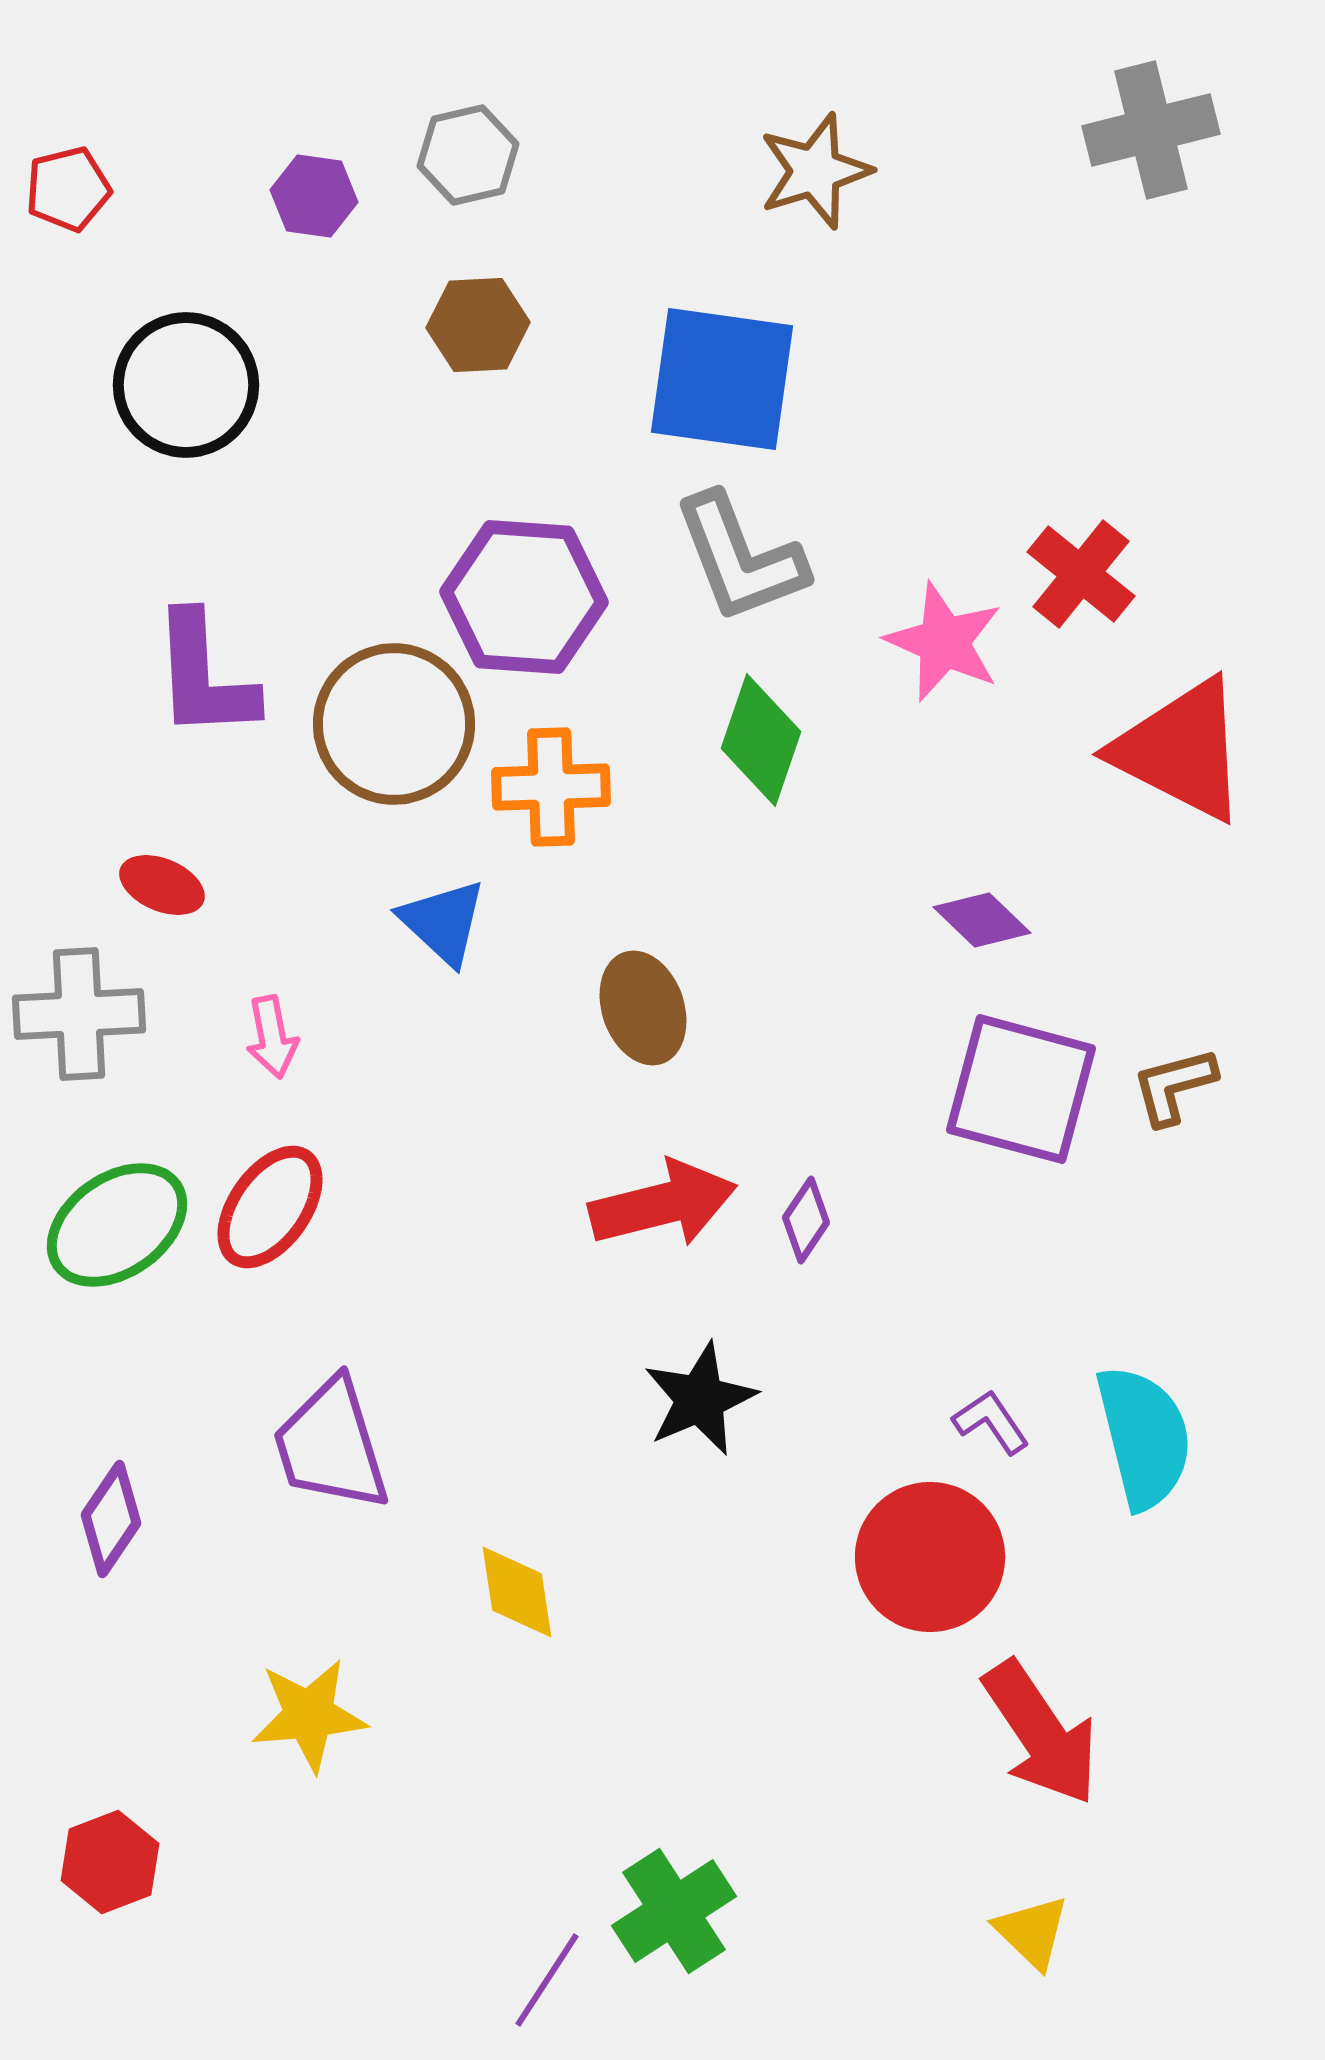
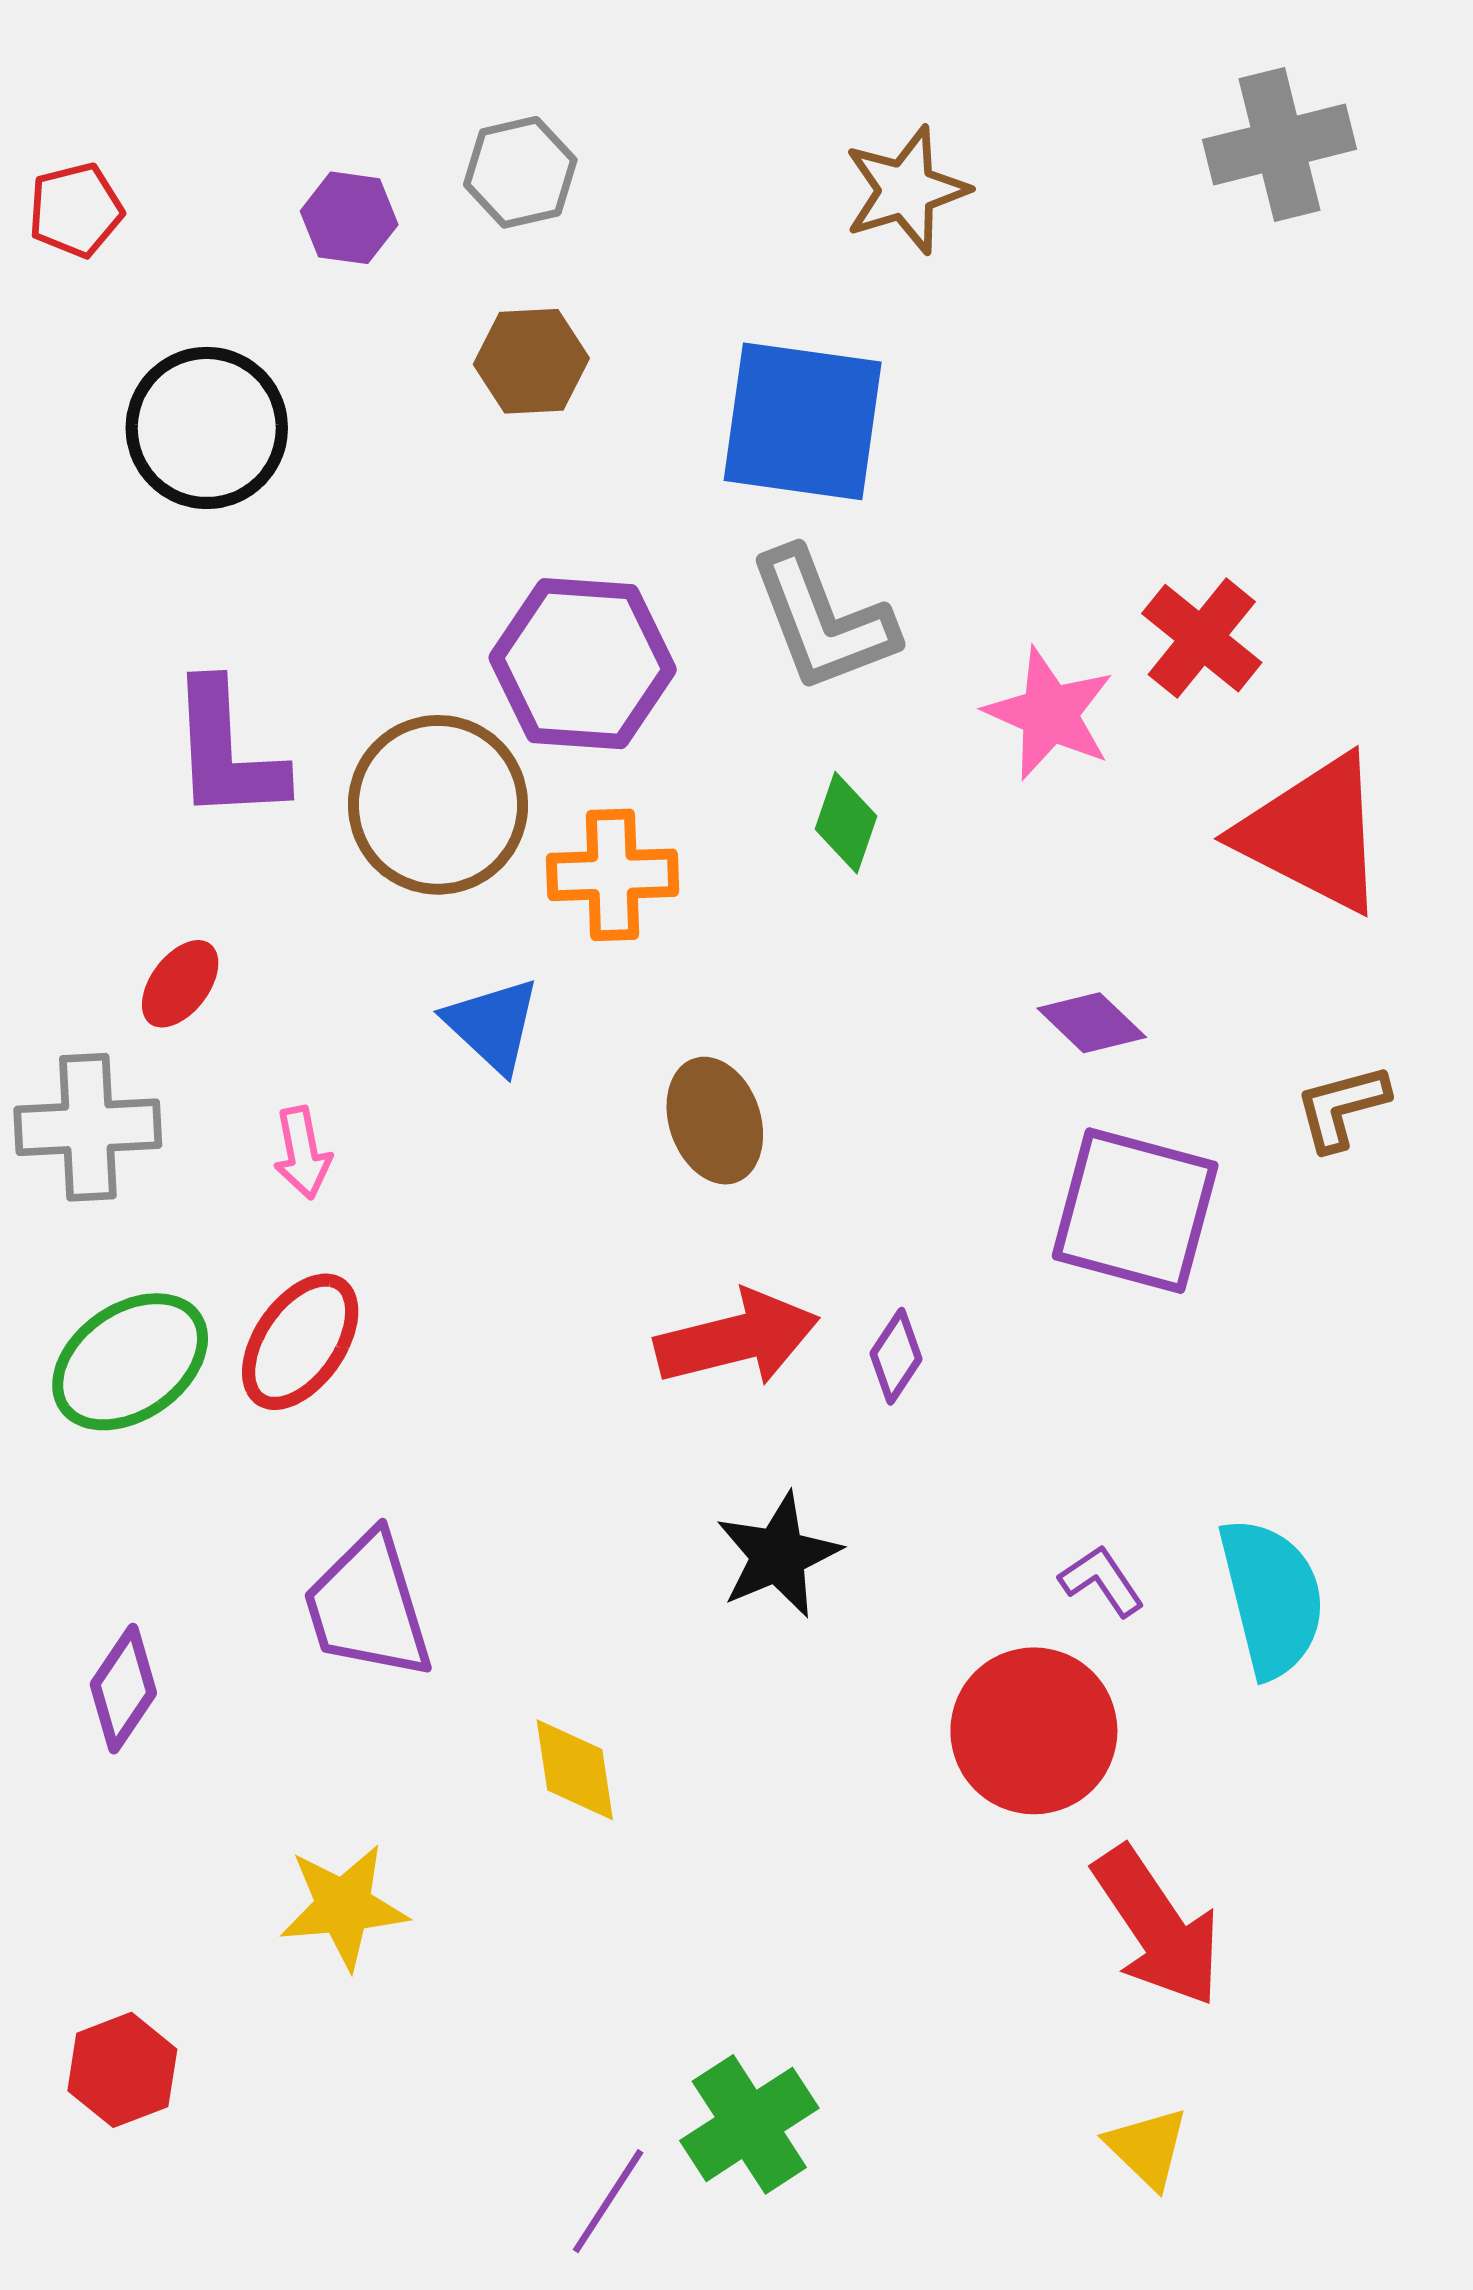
green diamond: (761, 740) -> (846, 823), size x0.7
red ellipse: (162, 885) -> (180, 984), turned -76
brown L-shape: (1174, 1086) -> (1342, 1107), moved

